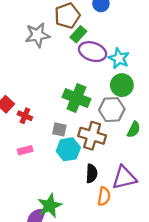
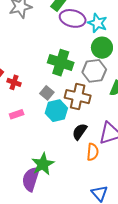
gray square: (59, 129) -> (47, 93), turned 32
black semicircle: (92, 174) -> (80, 132), turned -144

